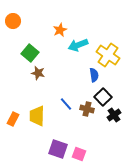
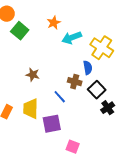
green square: (30, 53) -> (20, 31), moved
brown star: (38, 73) -> (33, 75), moved
brown cross: (87, 109) -> (75, 82), moved
purple square: (58, 149) -> (52, 124), moved, turned -30

